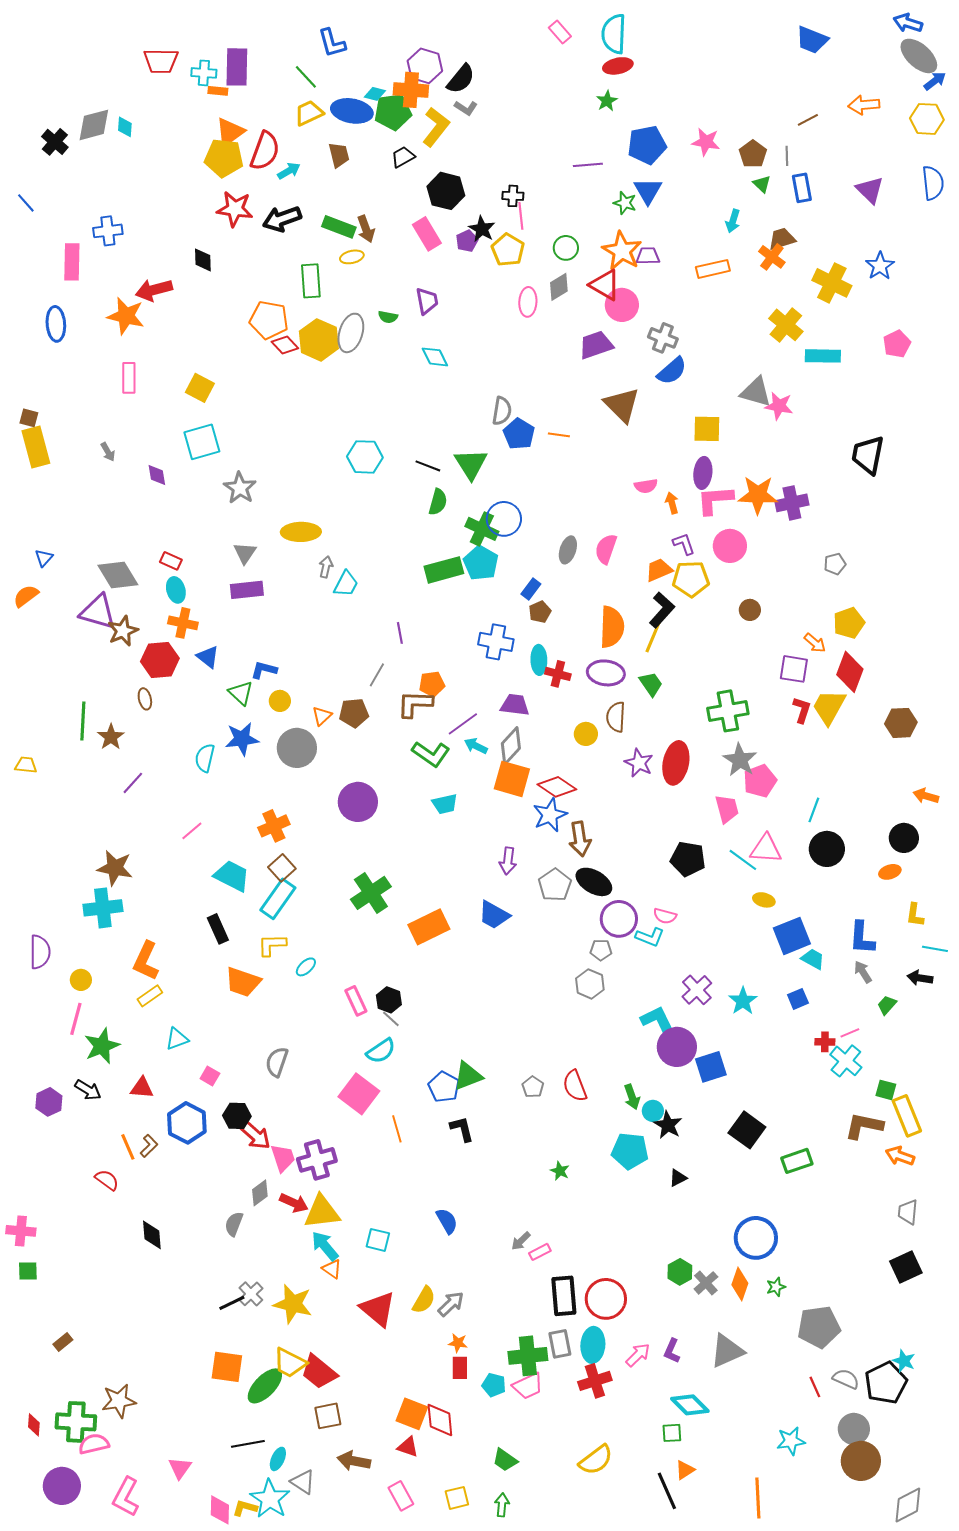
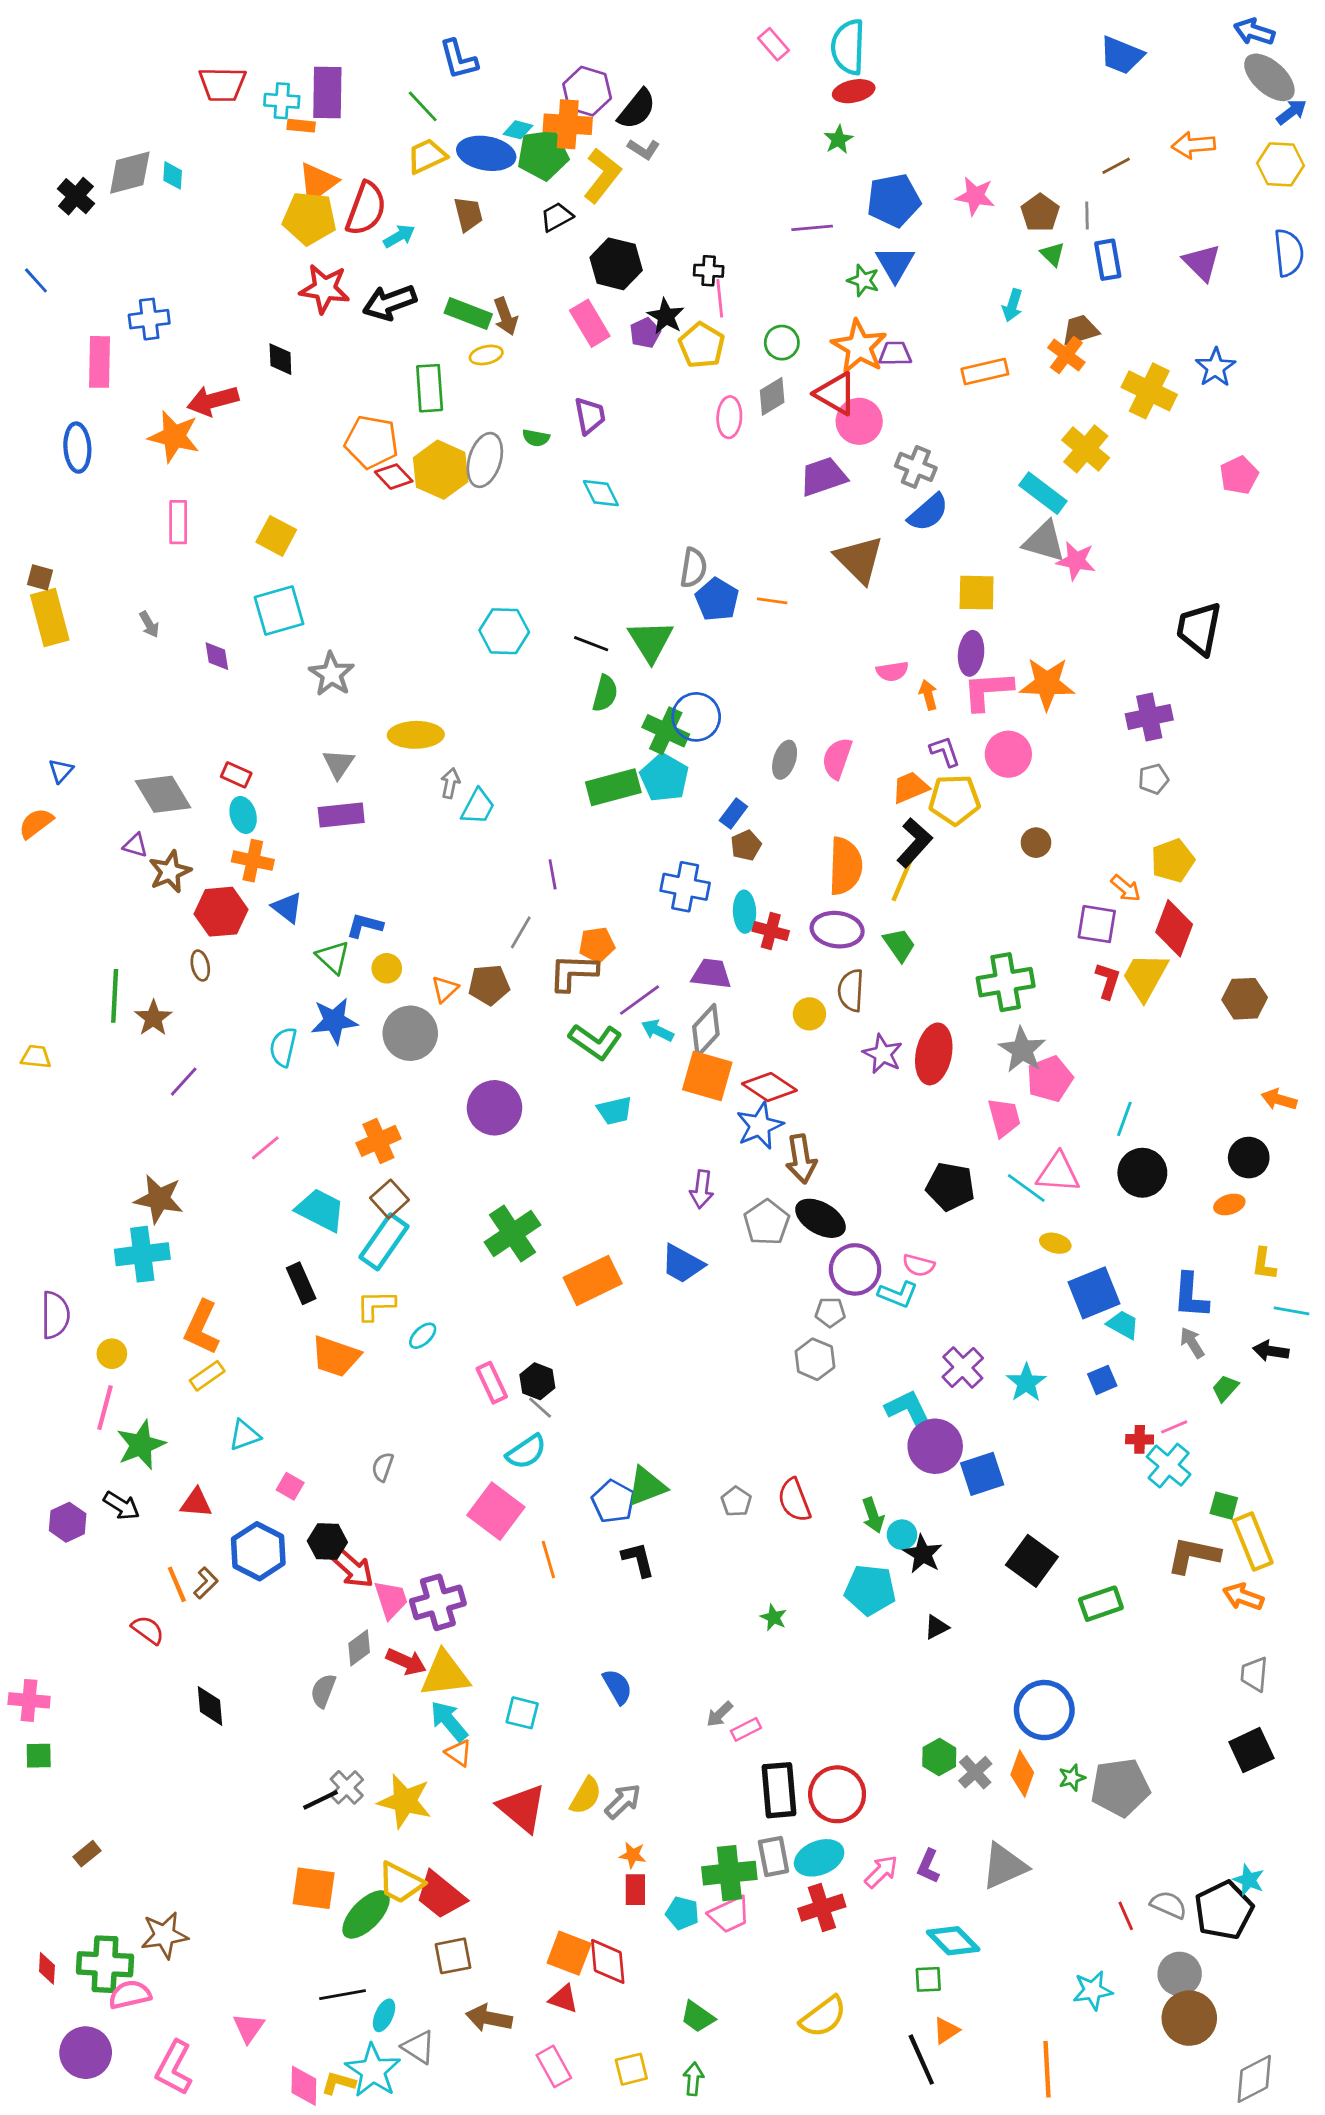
cyan rectangle: (823, 356) -> (1043, 493), moved, turned 36
purple cross: (792, 503) -> (1149, 717), moved
purple triangle: (98, 612) -> (135, 845), size x0.5
gray semicircle: (277, 1062) -> (383, 1467), size x0.7
gray pentagon: (819, 1327) -> (1120, 1787), moved
cyan ellipse: (593, 1345) -> (819, 1858), turned 64

